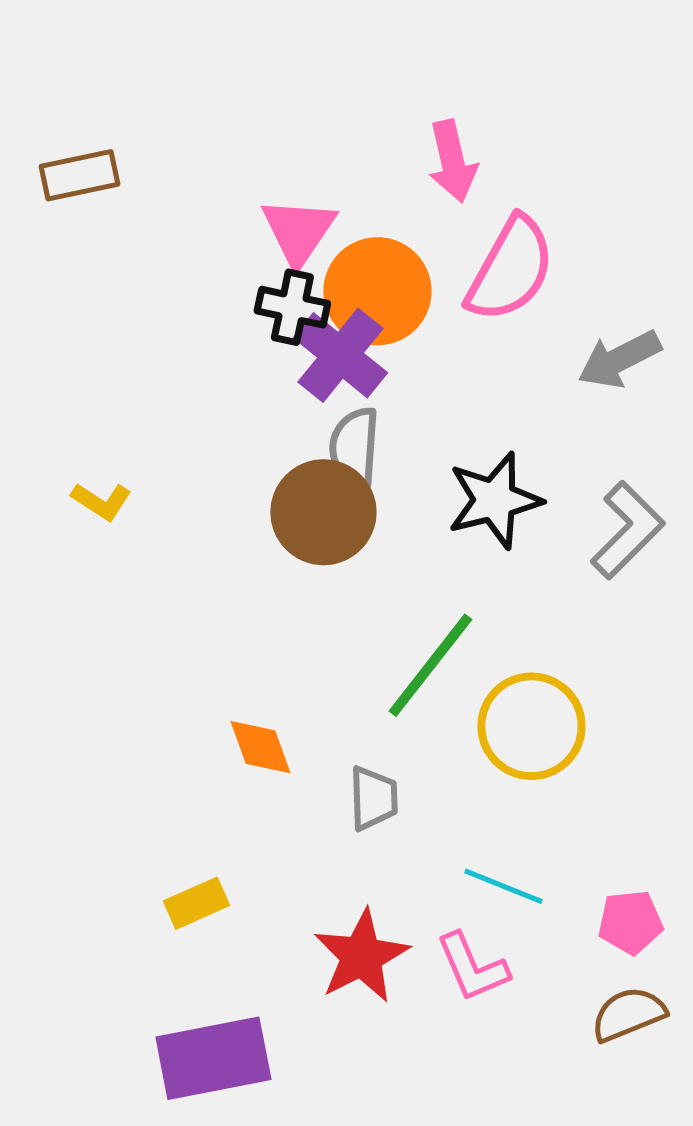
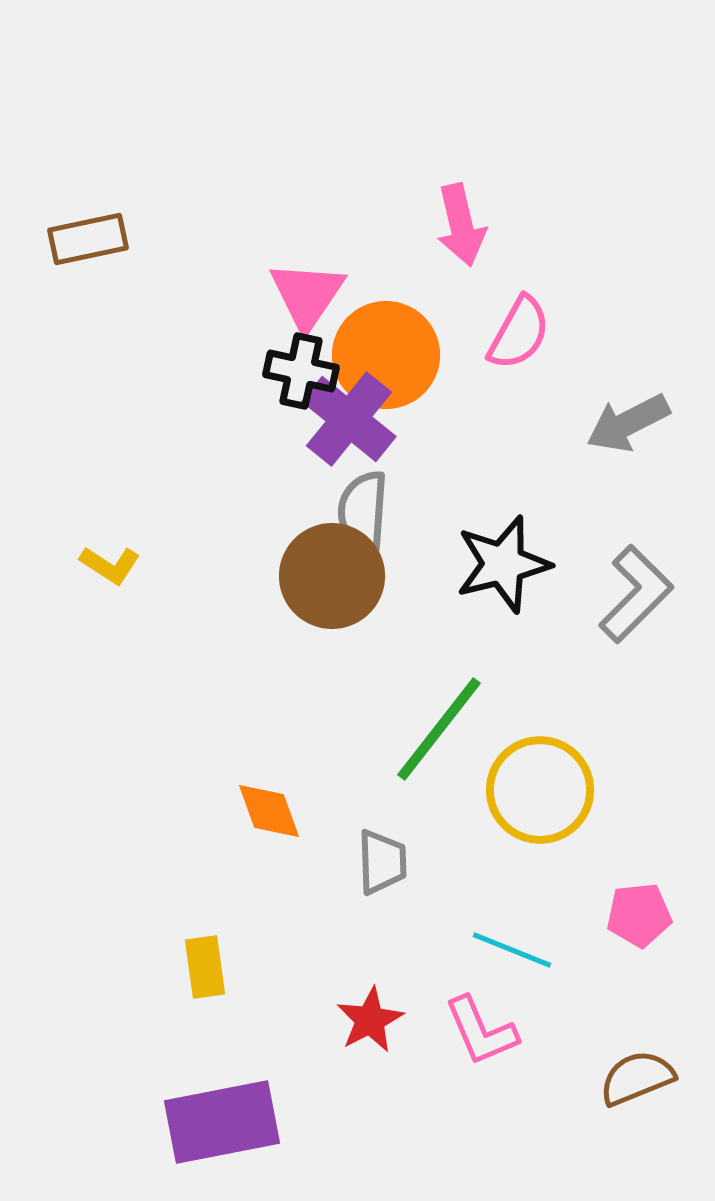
pink semicircle: (510, 269) -> (519, 333), size x0.7
yellow rectangle: (196, 903) -> (205, 967), turned -74
pink pentagon: (630, 922) -> (639, 915), moved
red star: (361, 956) -> (370, 1020), size x0.7

